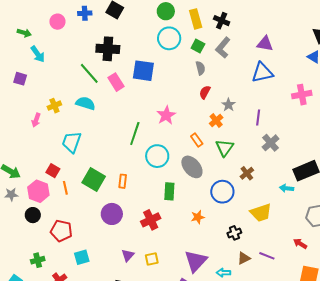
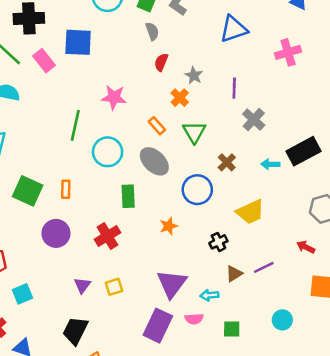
pink star: (166, 115) -> (114, 97), turned -30
cyan arrow: (286, 188) -> (270, 164), moved
purple line: (267, 256) -> (264, 267), turned -42

